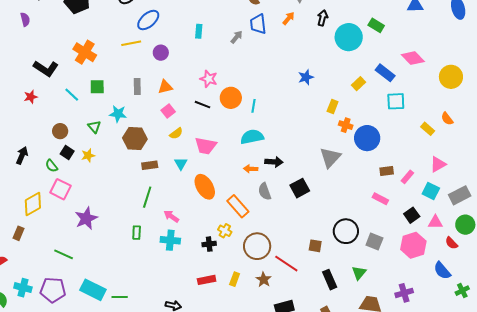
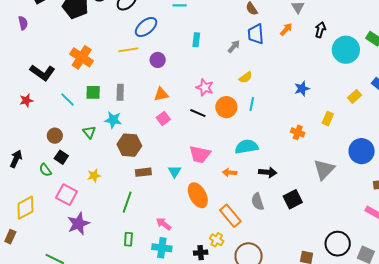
gray rectangle: (137, 87) -> (120, 92), moved
cyan line: (253, 106) -> (252, 104), moved
orange cross: (346, 125) -> (298, 132), moved
yellow semicircle: (176, 133) -> (246, 77), moved
yellow star: (88, 155) -> (94, 176), moved
orange arrow: (251, 169) -> (230, 173), moved
pink square: (60, 189) -> (67, 195), moved
green line: (147, 197) -> (127, 202), moved

